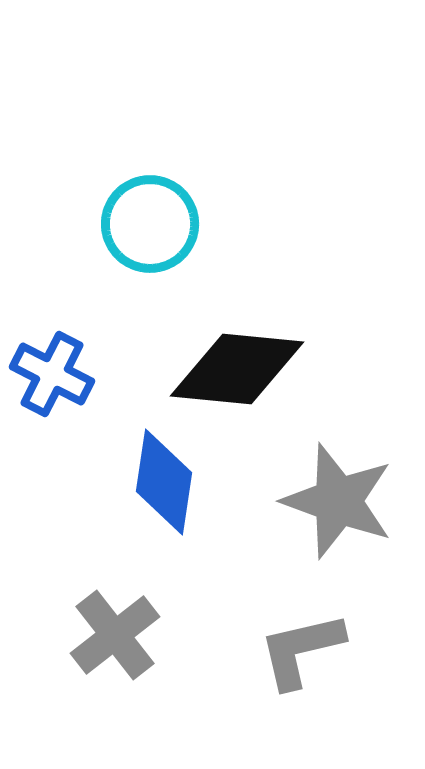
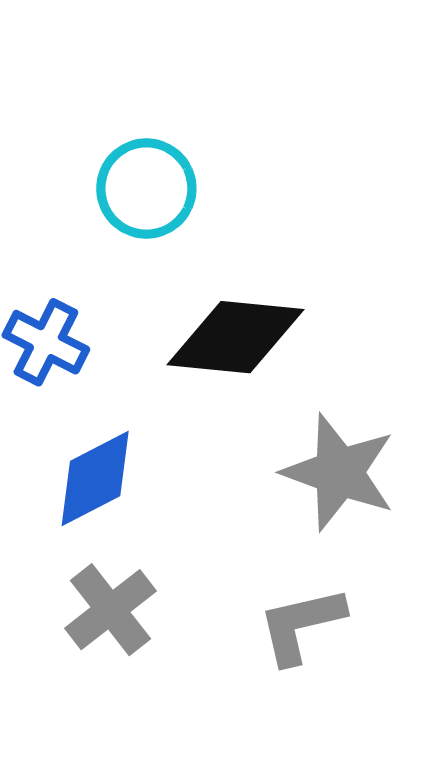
blue diamond: (164, 482) -> (95, 478), moved, turned 54

